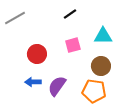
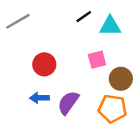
cyan triangle: (103, 36) -> (110, 26), moved
pink square: (73, 45) -> (97, 60), moved

